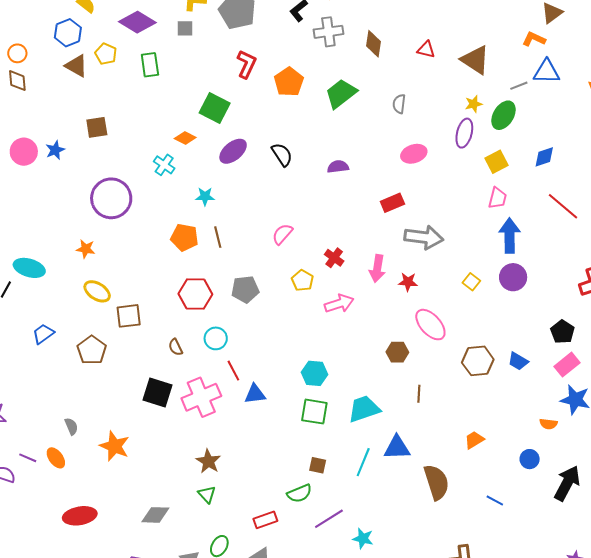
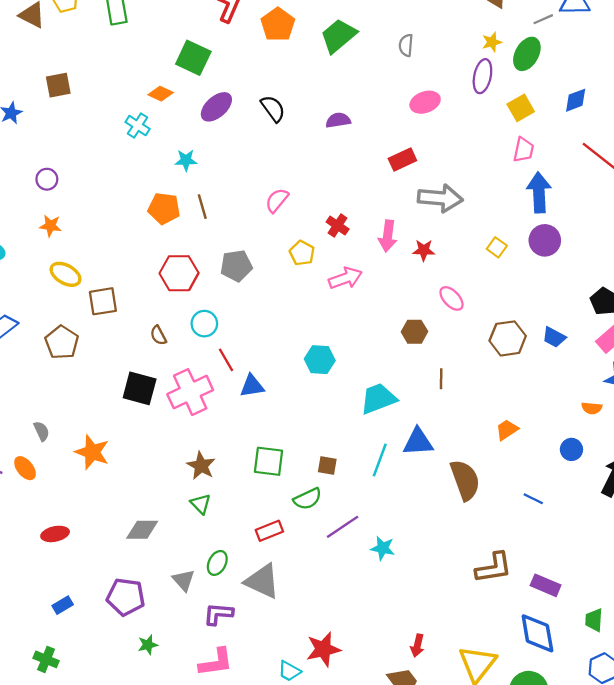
purple circle: (111, 198) -> (47, 179), moved, size x0.5
pink ellipse: (430, 325) -> (452, 298), size x0.7
green square: (314, 412) -> (269, 461), moved
red ellipse: (80, 516) -> (55, 534), size x0.7

